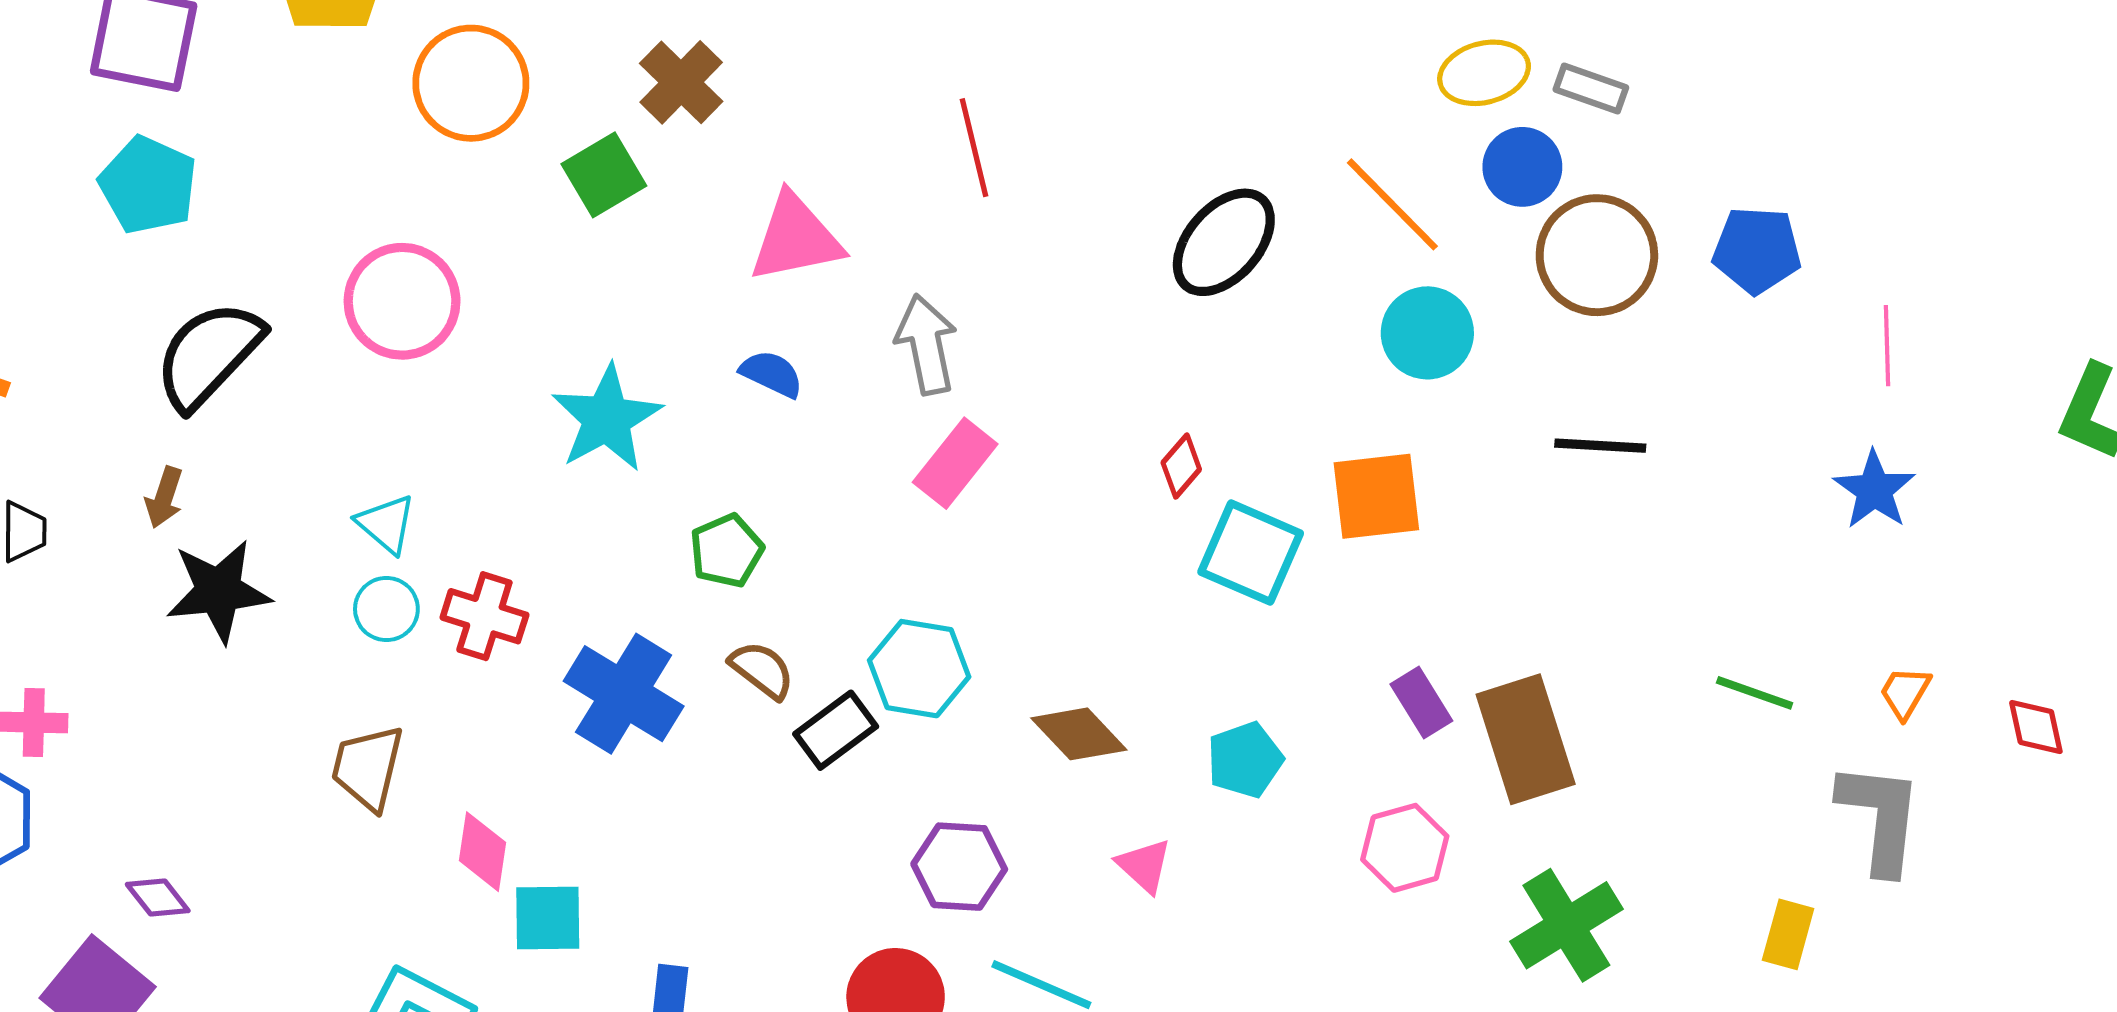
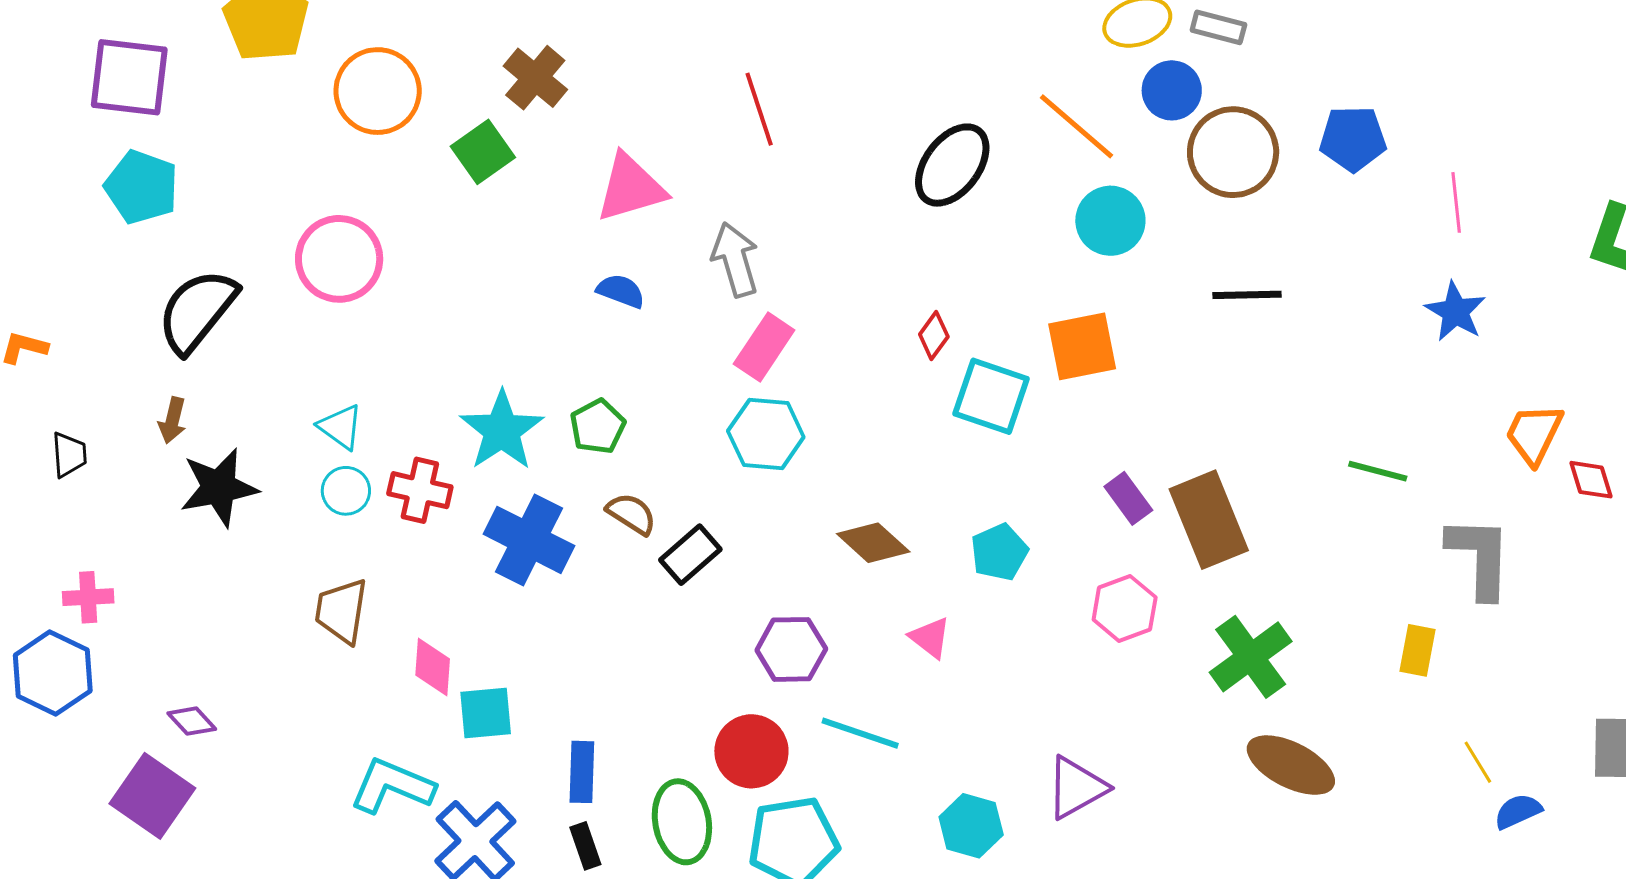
cyan star: (607, 419) -> (502, 431), moved
cyan hexagon: (919, 669) -> (766, 434), moved
orange trapezoid: (1905, 693) -> (1534, 434), moved, size x1.5

